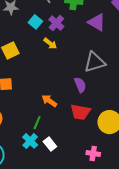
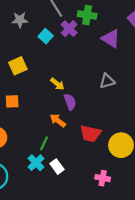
purple cross: (56, 23) -> (69, 29), moved
yellow arrow: (50, 44) -> (57, 84), moved
gray triangle: (95, 62) -> (107, 81), size x0.7
purple semicircle: (80, 85) -> (70, 102), moved

